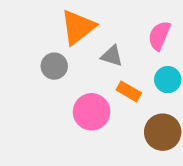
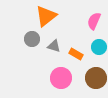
gray triangle: (112, 56) -> (54, 46), moved
pink circle: (92, 112) -> (61, 78), moved

